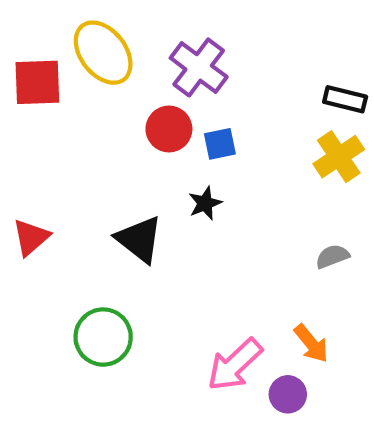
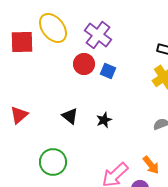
blue square: (220, 144) -> (108, 71), turned 35
black star: (205, 203) -> (104, 120), moved
black triangle: (139, 239) -> (70, 116), size x0.7

